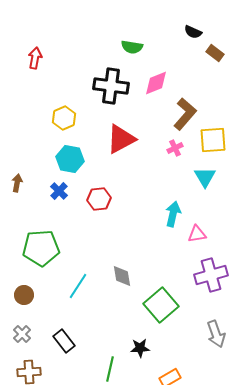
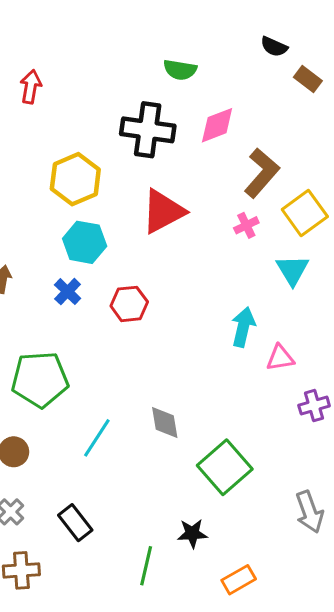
yellow hexagon: (64, 118) -> (75, 179), size x1.4
yellow square: (213, 140) -> (305, 213), turned -32
purple cross: (211, 275) -> (314, 406), moved, size x0.6

